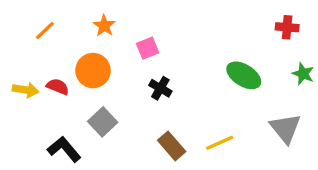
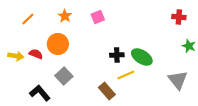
pink square: (148, 48) -> (98, 17), moved
green ellipse: (244, 75) -> (142, 57), moved
black cross: (160, 88) -> (117, 55), moved, turned -32
yellow line: (220, 143) -> (126, 75), moved

